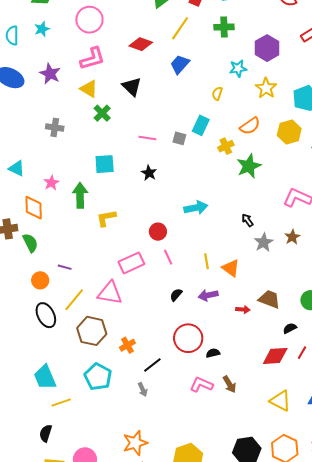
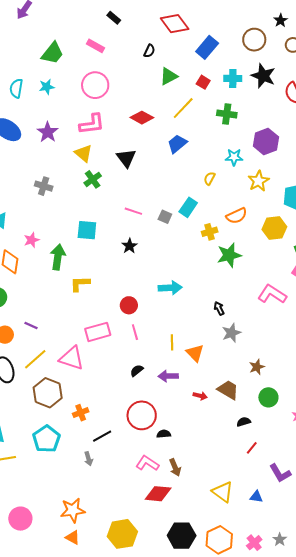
brown star: (292, 237) -> (257, 367), moved
red diamond: (275, 356) -> (158, 494), moved

